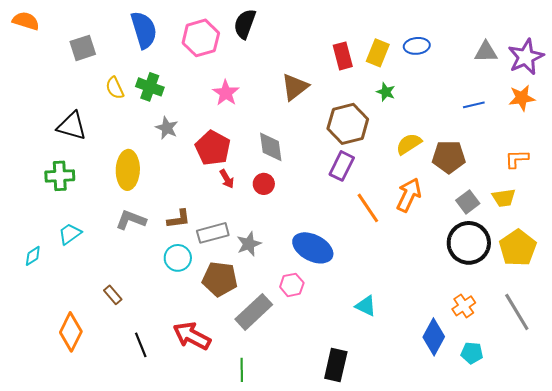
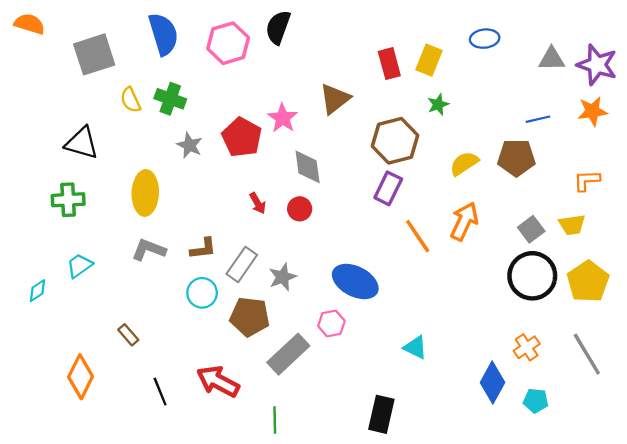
blue ellipse: (417, 46) -> (485, 39), moved
gray square: (83, 48) -> (94, 54), size x1.4
purple star: (526, 57) -> (597, 65), turned -30
green star: (386, 92) -> (438, 104), turned 30
pink star: (226, 93) -> (283, 118), moved
red pentagon: (213, 148) -> (242, 137), moved
brown pentagon: (449, 157) -> (516, 158), moved
gray rectangle: (213, 233) -> (242, 264), turned -40

